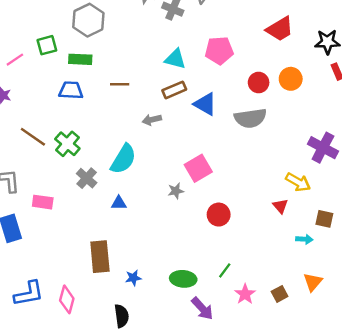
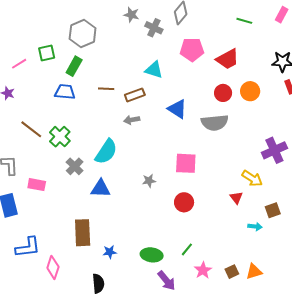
red trapezoid: (280, 29) -> (228, 59), moved
pink pentagon: (219, 51) -> (192, 50), moved
green rectangle: (80, 59) -> (74, 66), turned -66
brown rectangle: (174, 90) -> (135, 95), moved
purple cross: (323, 148) -> (274, 150), turned 35
pink square: (198, 168) -> (186, 163), moved, turned 30
blue triangle: (119, 203) -> (101, 189), size x1.5
brown square: (324, 219) -> (273, 210), turned -35
orange triangle: (313, 282) -> (254, 272), moved, turned 30
blue L-shape: (29, 294) -> (28, 247), moved

